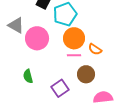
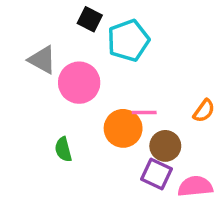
orange circle: (74, 38) -> (123, 128), moved
orange semicircle: (95, 49) -> (204, 111), moved, turned -88
purple square: (60, 88) -> (156, 174), moved, turned -30

